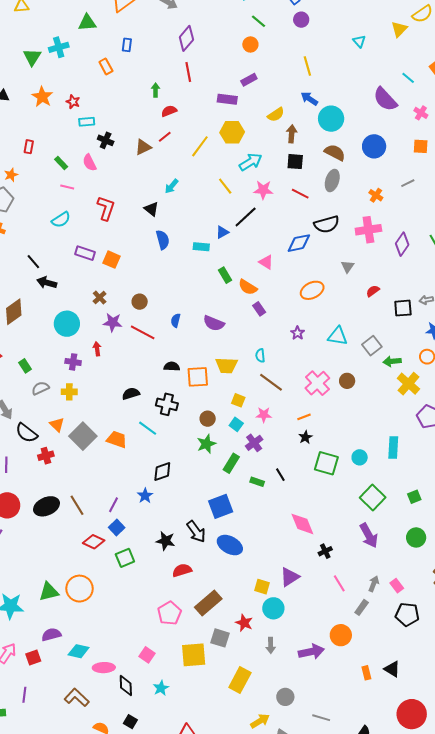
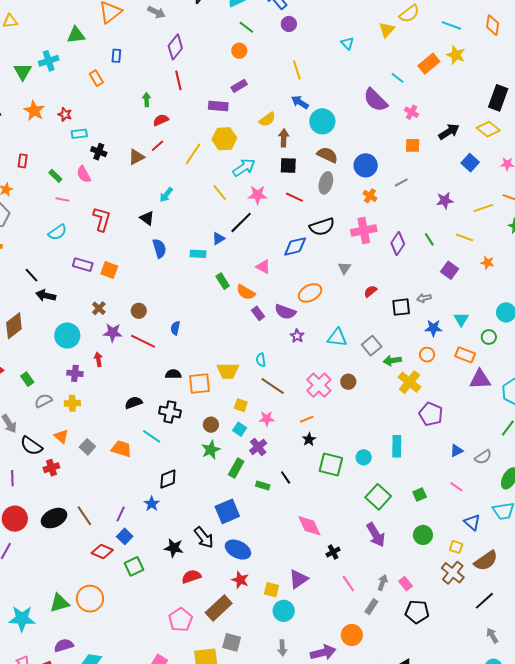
blue circle: (374, 146) -> (366, 165), moved
purple semicircle: (214, 323) -> (285, 312), moved
gray square: (83, 436) -> (87, 447), size x0.6
red star: (244, 623) -> (240, 580), moved

